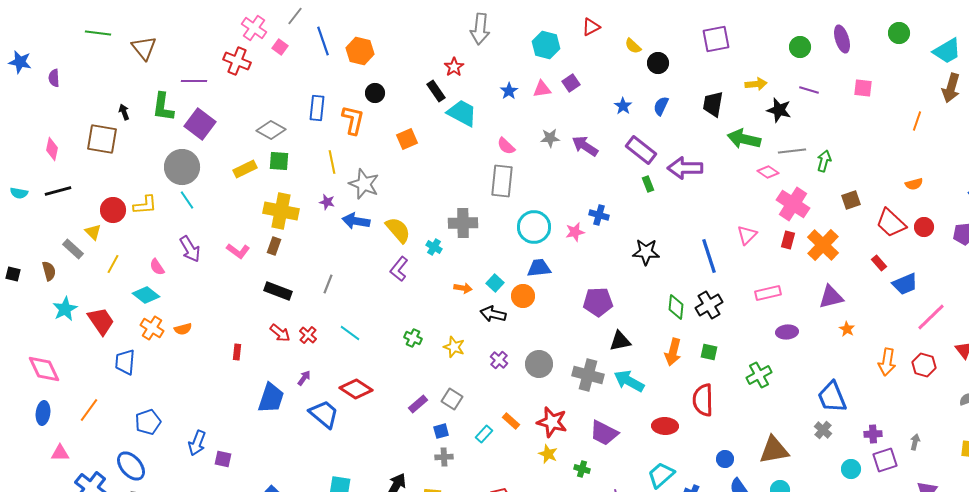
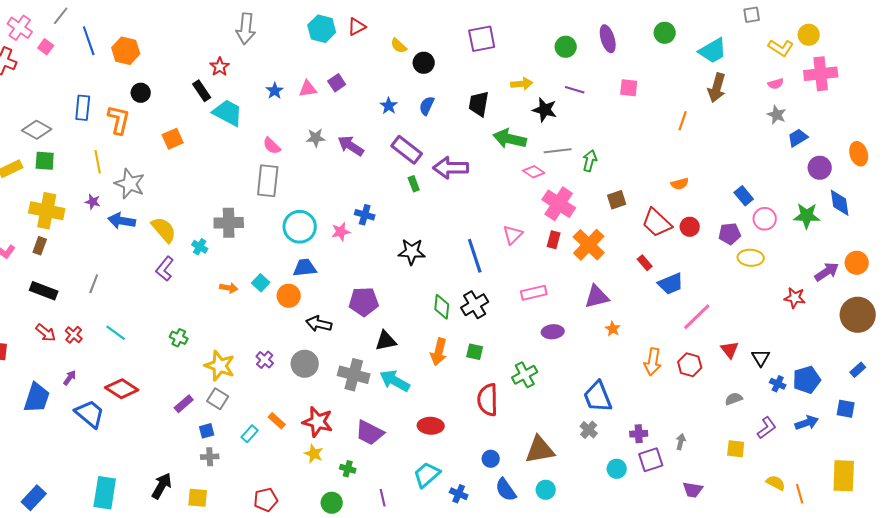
cyan hexagon: (546, 45) -> (322, 29), moved
black arrow: (493, 314) -> (319, 324), moved
yellow star: (454, 347) -> (220, 366), moved, size x1.4
red semicircle: (703, 400) -> (488, 400), moved

